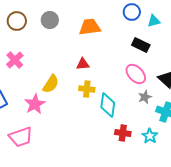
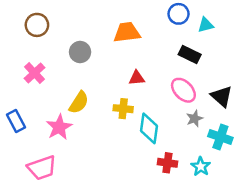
gray circle: (50, 20) -> (80, 52), moved
red triangle: (83, 64) -> (137, 78), moved

